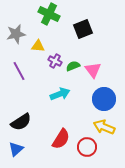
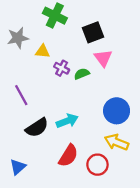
pink triangle: (93, 70) -> (103, 58), moved
purple line: (19, 71) -> (21, 95), moved
cyan arrow: (60, 94) -> (67, 121), moved
black semicircle: (21, 122) -> (37, 128), moved

